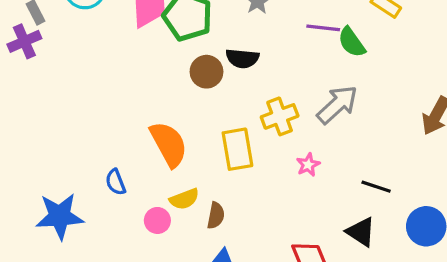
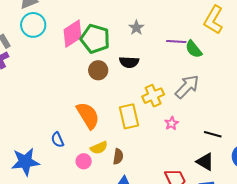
brown circle: (206, 72) -> (98, 70), moved

